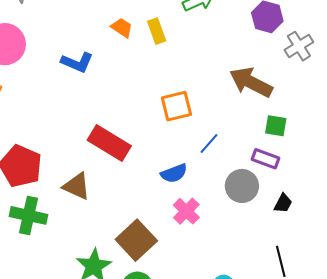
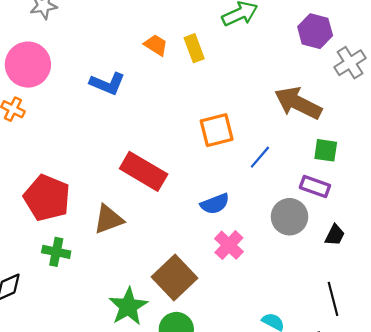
blue line: (209, 144) -> (260, 157), moved
brown triangle: (77, 186) -> (108, 219), turned -44
green cross: (29, 215) -> (56, 252), size x0.7

